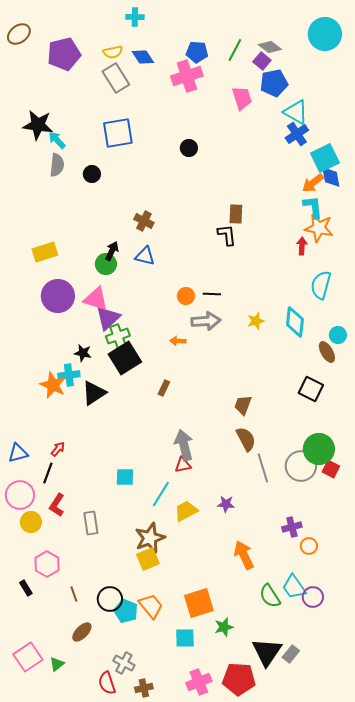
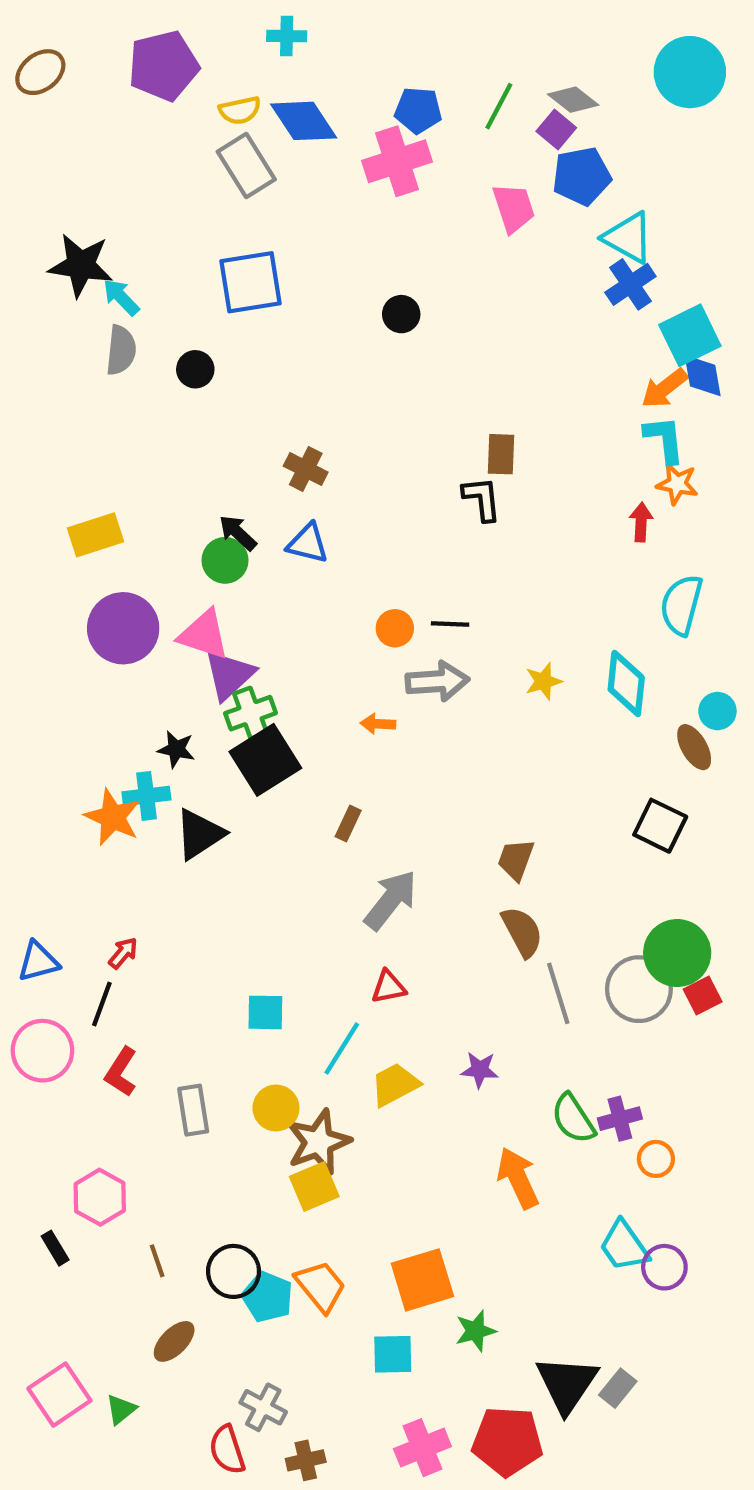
purple pentagon: (64, 54) -> (163, 66), moved
blue diamond: (143, 57) -> (304, 121), size x1.4
orange star: (319, 228) -> (677, 484), size x0.7
black arrow: (112, 251) -> (238, 533), turned -72
gray arrow: (184, 445) -> (391, 900), moved, turned 52
red square: (331, 469) -> (703, 995), turned 36
yellow circle: (31, 522) -> (276, 1108), moved
green semicircle: (270, 596) -> (573, 1119), moved

